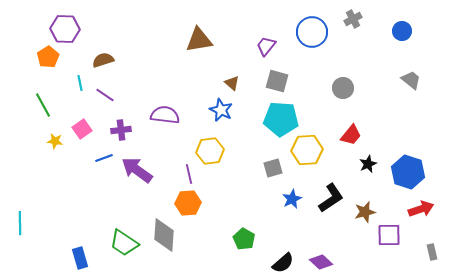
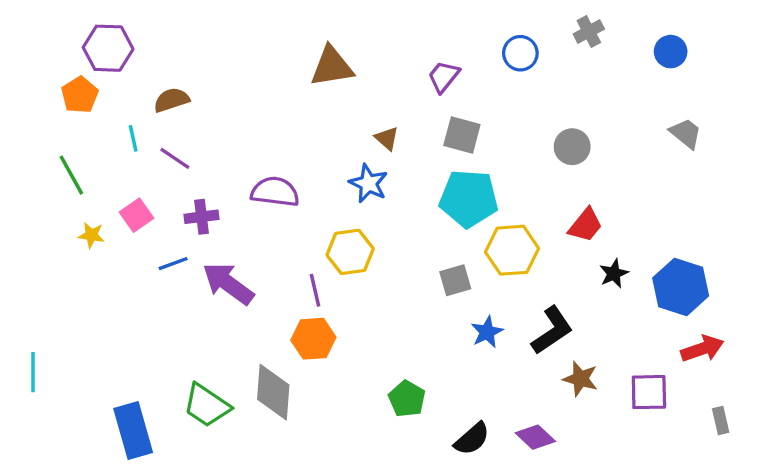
blue circle: (312, 32) -> (520, 53), size x0.7
brown star: (365, 212) -> (580, 379), moved, turned 30
blue rectangle: (80, 258) -> (133, 430), size x1.5

